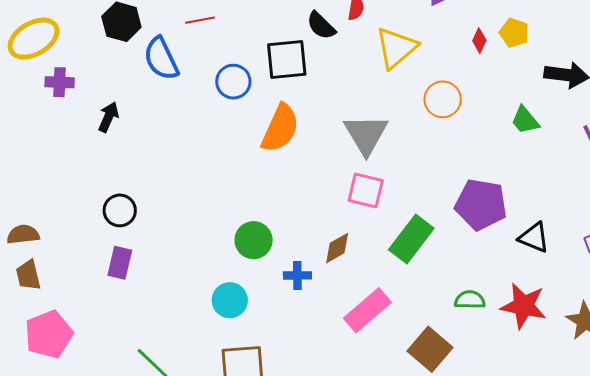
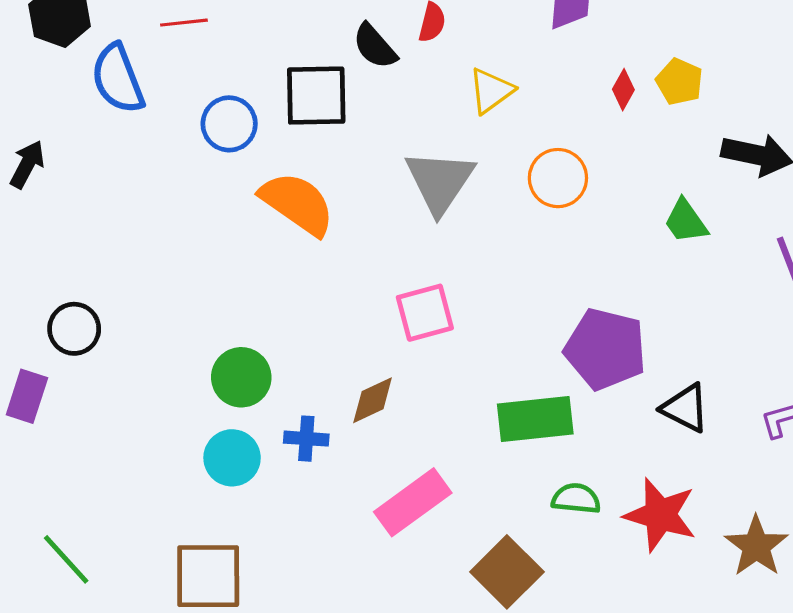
yellow triangle: (396, 48) -> (491, 91), size x0.7
orange semicircle: (280, 128) -> (297, 203), turned -84
gray triangle: (366, 134) -> (440, 182), moved
pink square: (366, 191) -> (425, 313), turned -33
black circle: (120, 210) -> (74, 329), moved
green rectangle: (411, 239) -> (535, 419), moved, turned 42
cyan circle: (230, 300) -> (232, 458), moved

